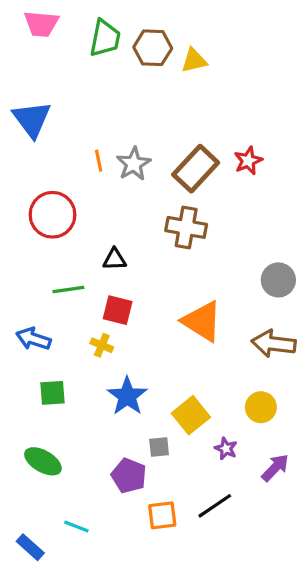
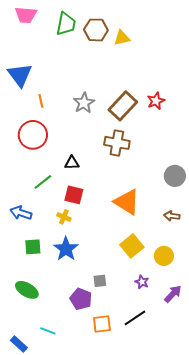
orange line: (99, 161) -> (41, 101), moved
green line: (68, 290) -> (43, 182), turned -30
brown arrow: (274, 344) -> (172, 216), size x0.6
blue star: (127, 396) -> (66, 249), moved
yellow square: (191, 415) -> (132, 246), moved

